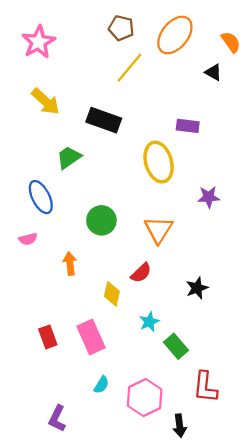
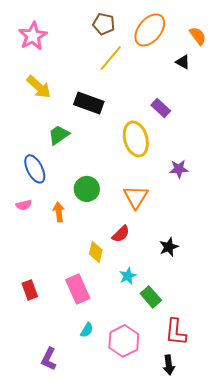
purple rectangle: (188, 126) -> (161, 108), turned 36
orange arrow: (70, 263) -> (59, 212), moved
red rectangle: (48, 337) -> (30, 290), moved
black arrow: (180, 426) -> (169, 365), moved

